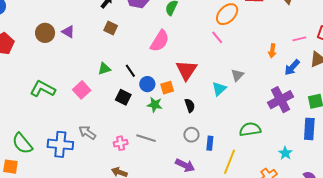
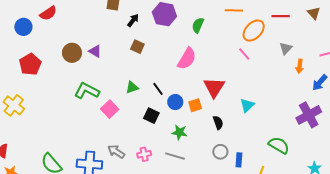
gray triangle: (237, 75) -> (286, 48), moved
green L-shape: (43, 89) -> (87, 91), moved
green star: (155, 105) -> (179, 132), moved
green semicircle: (250, 129) -> (279, 145), turned 40
pink cross: (121, 143) -> (144, 154), moved

